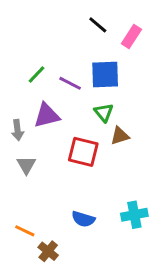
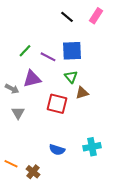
pink rectangle: (131, 37) -> (96, 16), moved
gray arrow: (17, 130) -> (12, 89), turned -56
orange line: (25, 231) -> (11, 164), moved

